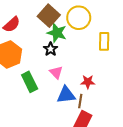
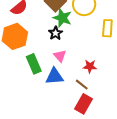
blue triangle: (66, 95) -> (54, 76), moved
brown line: (80, 101) -> (82, 85), turned -64

